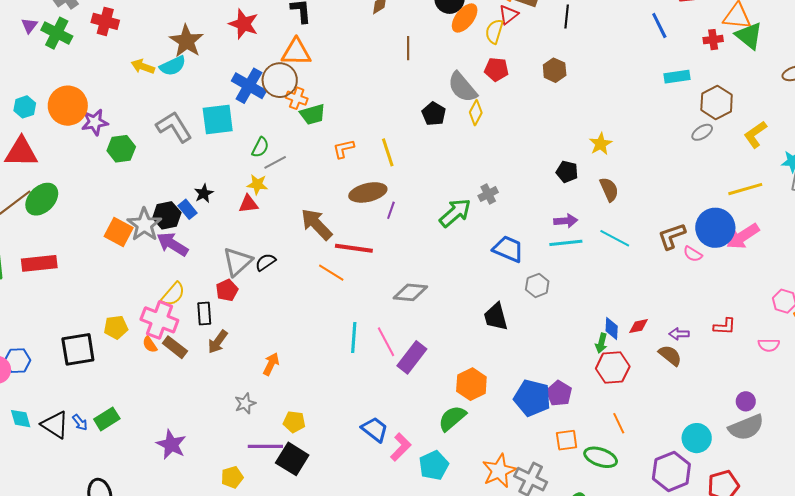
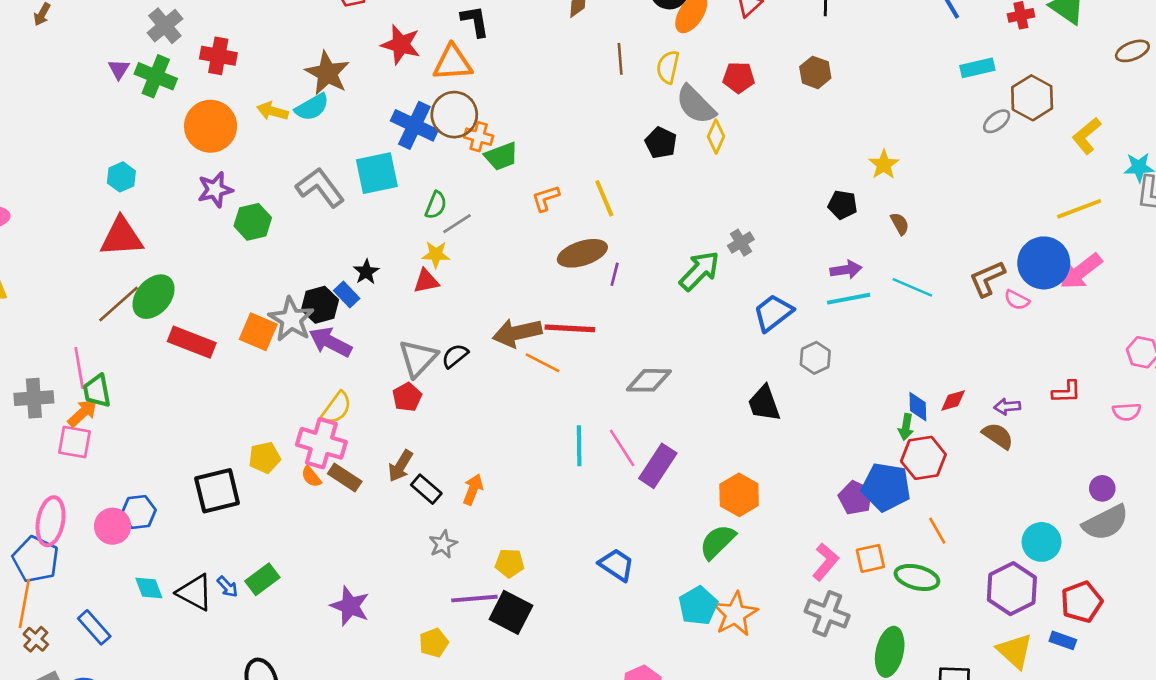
yellow semicircle: (494, 31) -> (668, 67), moved
orange triangle: (296, 52) -> (453, 63), moved
orange circle: (68, 106) -> (211, 126), moved
gray ellipse: (702, 132) -> (997, 121), moved
brown semicircle: (609, 189) -> (900, 224), size x0.7
brown arrow: (317, 224) -> (517, 333), moved, turned -54
blue trapezoid: (508, 249) -> (773, 313), turned -56
red rectangle: (39, 263) -> (192, 342), moved, turned 32
black rectangle: (204, 314) -> (426, 489), moved, turned -40
blue pentagon: (532, 398) -> (886, 487), moved
pink L-shape: (401, 447) -> (825, 562), moved
orange star: (499, 471) -> (735, 614), moved

